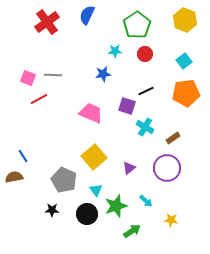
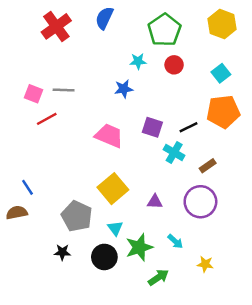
black line: (146, 91) -> (188, 127), moved
purple triangle: (129, 168) -> (155, 202), turned 40

